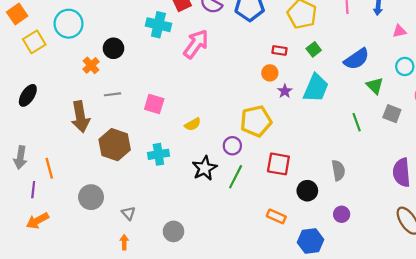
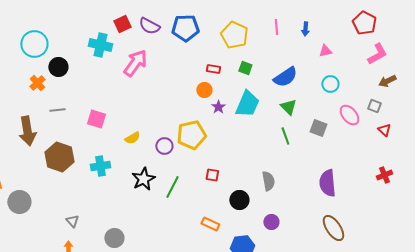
cyan circle: (69, 24) -> (34, 44), moved
green square: (314, 49) -> (245, 68), turned -32
green triangle: (375, 86) -> (288, 107), moved
purple circle: (232, 146) -> (164, 146), moved
red square: (278, 164) -> (212, 175), size x0.6
gray circle: (91, 197) -> (19, 202), moved

